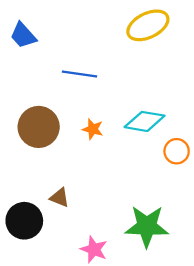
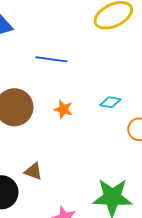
cyan diamond: (145, 121) -> (110, 102), size x0.6

